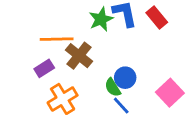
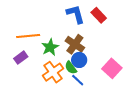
green star: (101, 19) -> (50, 47), moved
brown cross: (79, 56) -> (75, 44), moved
orange cross: (63, 99) -> (53, 72), moved

